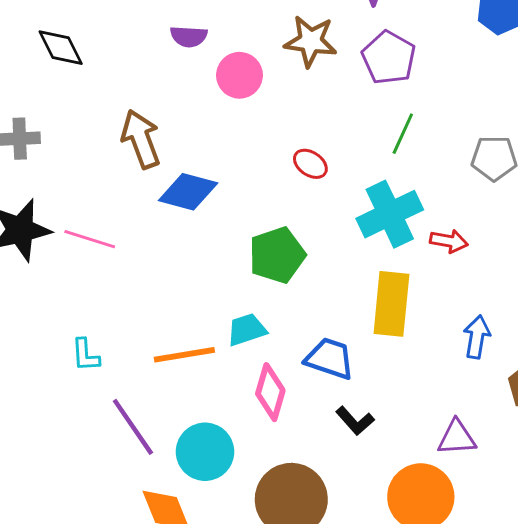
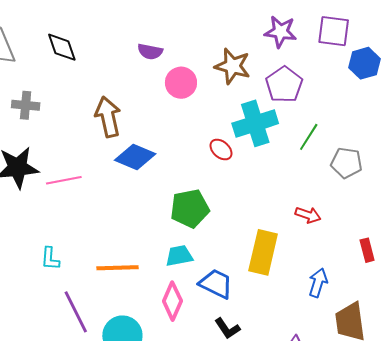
green line: (403, 134) -> (309, 137), moved
cyan cross: (390, 214) -> (255, 123), moved
pink line: (90, 239) -> (64, 180), turned -36
cyan trapezoid: (247, 330) -> (179, 256), moved

